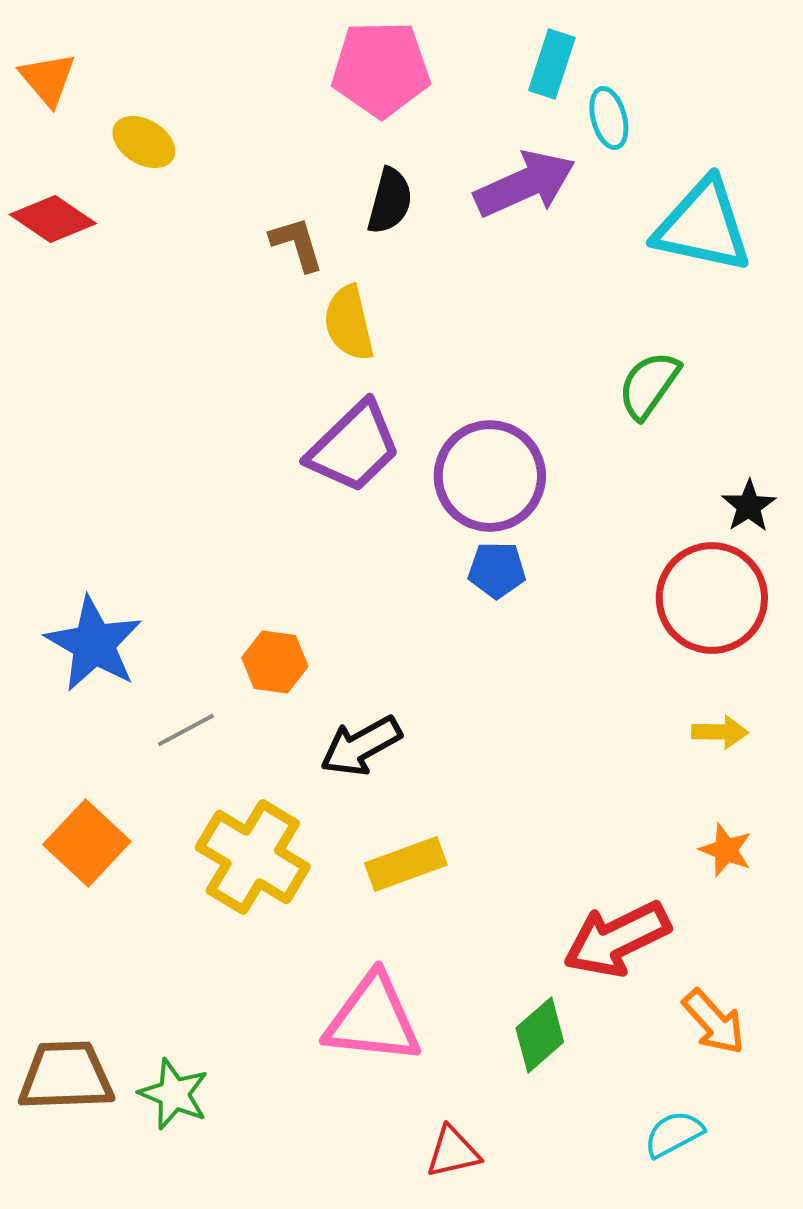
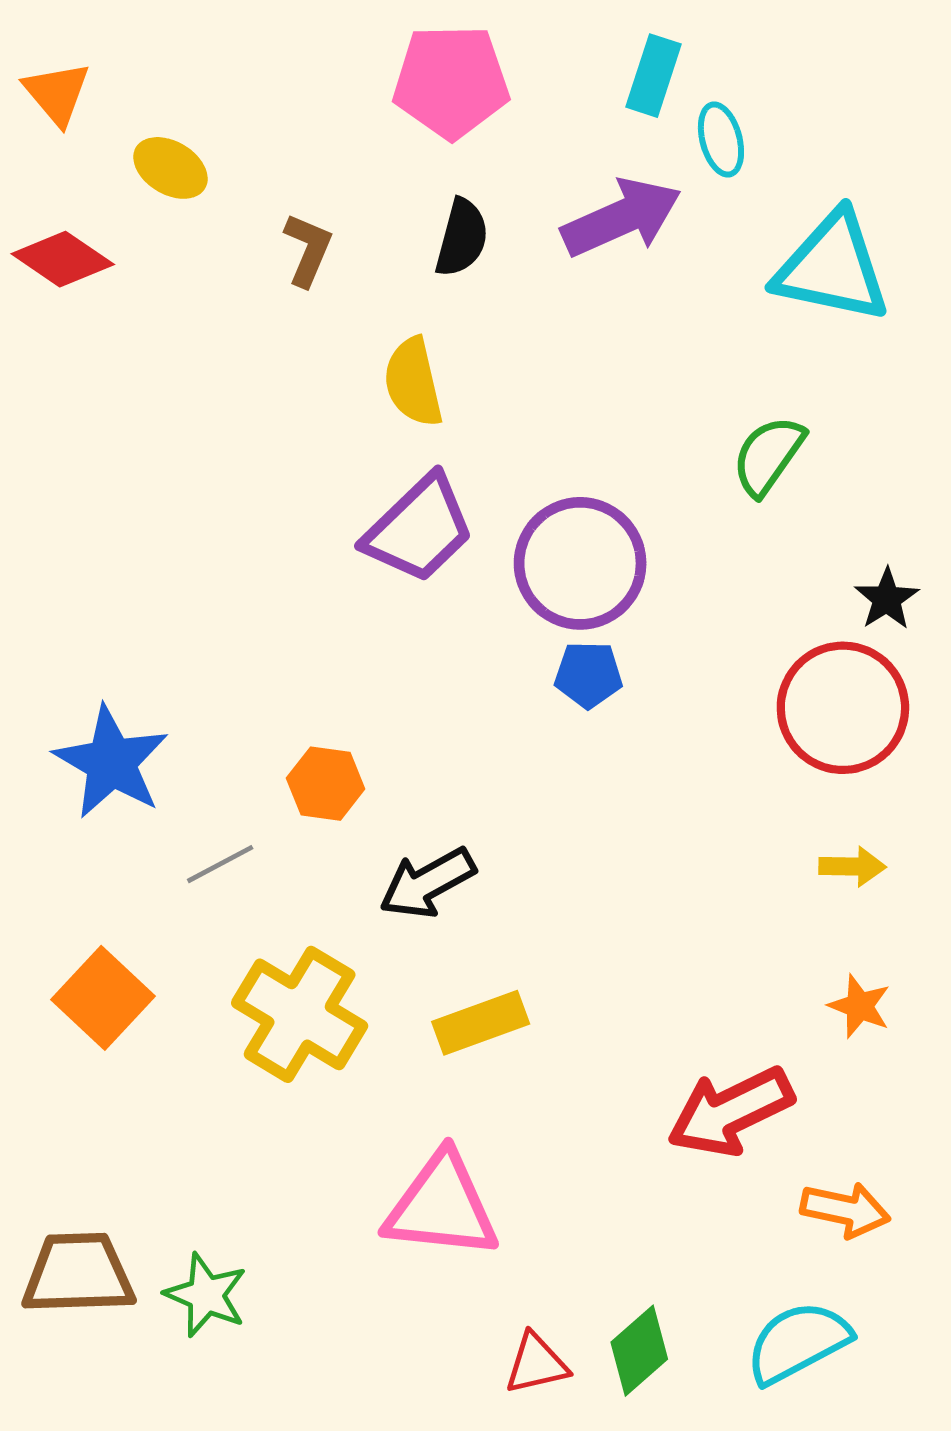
brown L-shape: (297, 244) -> (308, 250), moved, turned 40
orange arrow: (714, 1022) -> (845, 1210), turned -36
green diamond: (540, 1035) -> (639, 1351), moved
cyan semicircle: (674, 1134) -> (798, 1342), size x1.5

